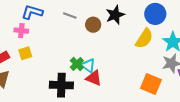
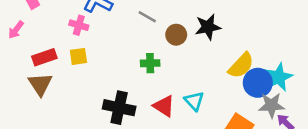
blue circle: (155, 14) -> (258, 83), moved
green cross: (77, 64) -> (150, 63), moved, turned 32
cyan triangle: (88, 66) -> (194, 101), moved

